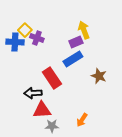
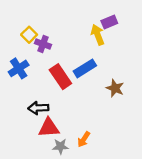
blue cross: (15, 42) -> (19, 68), moved, turned -36
purple rectangle: (76, 42) -> (109, 22), moved
red rectangle: (52, 78) -> (60, 77), moved
orange arrow: (82, 120) -> (84, 139), moved

